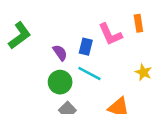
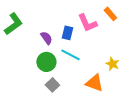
orange rectangle: (138, 23) -> (110, 14), turned -32
yellow star: (143, 72) -> (112, 64), moved

